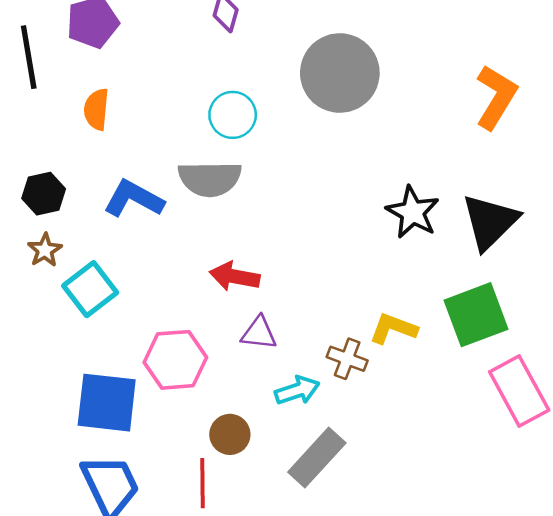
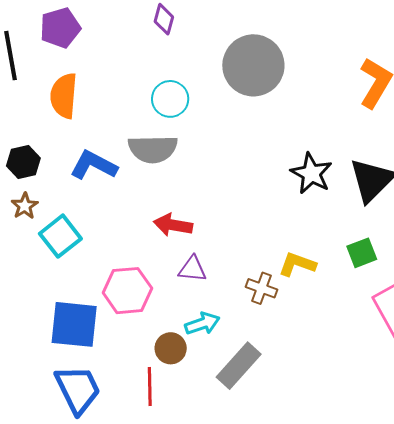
orange semicircle: (96, 109) -> (64, 96), size x1.4
green square: (476, 315) -> (362, 253), size x0.6
cyan arrow: (297, 390) -> (202, 324), moved

